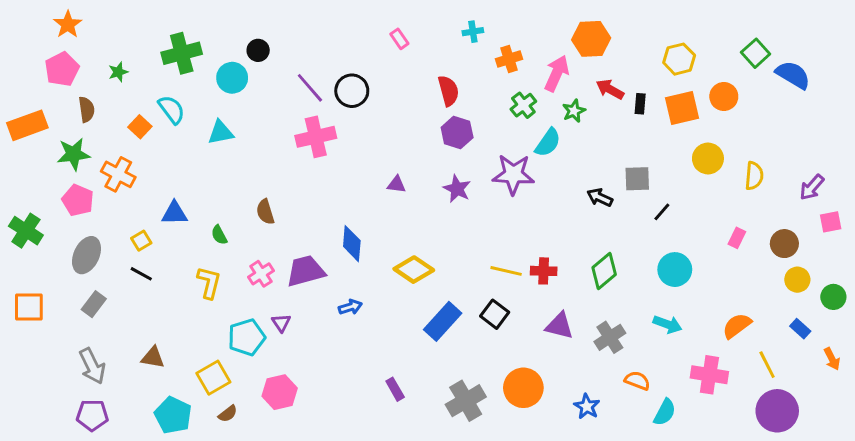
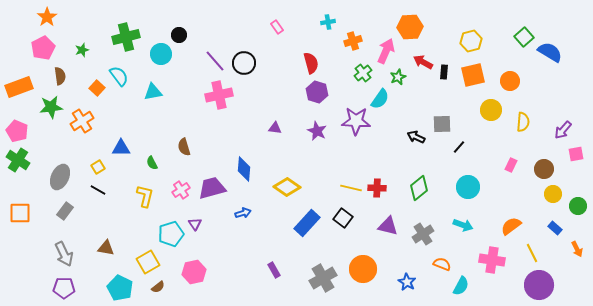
orange circle: (724, 96) -> (510, 81), moved
orange cross: (118, 174) -> (82, 121), turned 30
pink pentagon: (78, 200) -> (17, 131), moved

